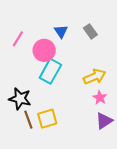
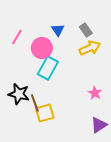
yellow arrow: (95, 77) -> (90, 48), moved
brown line: (28, 120) -> (35, 103), moved
purple triangle: (104, 121) -> (99, 125), moved

